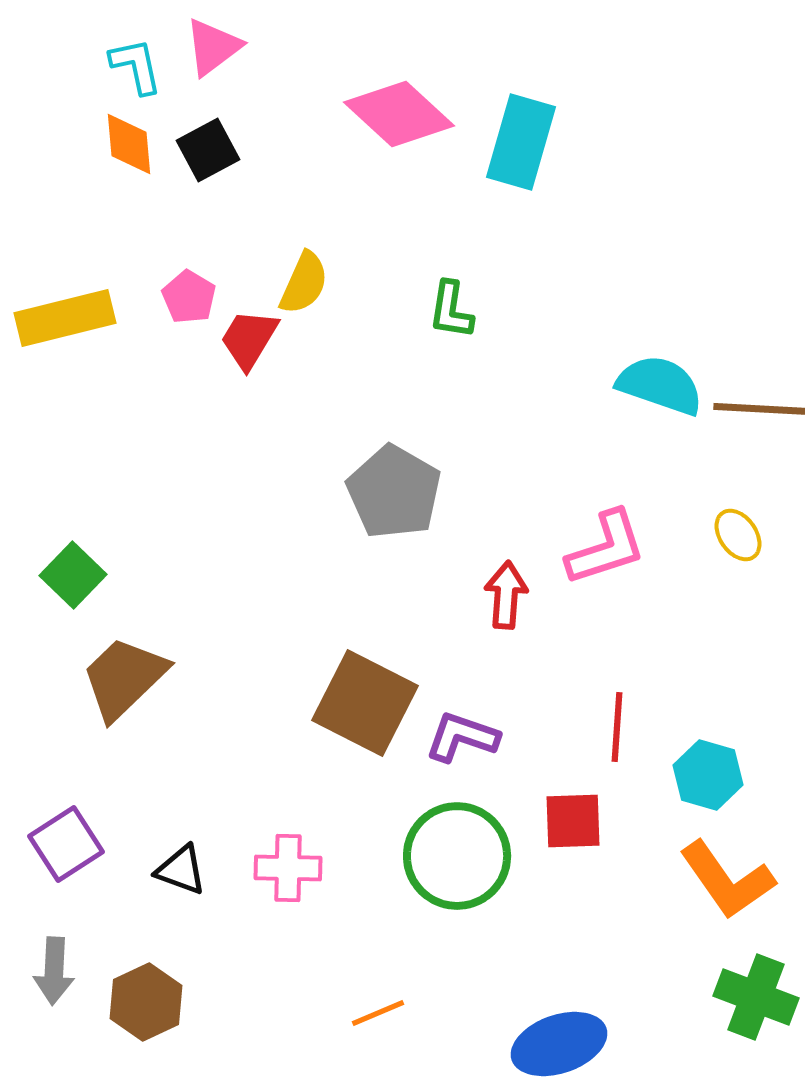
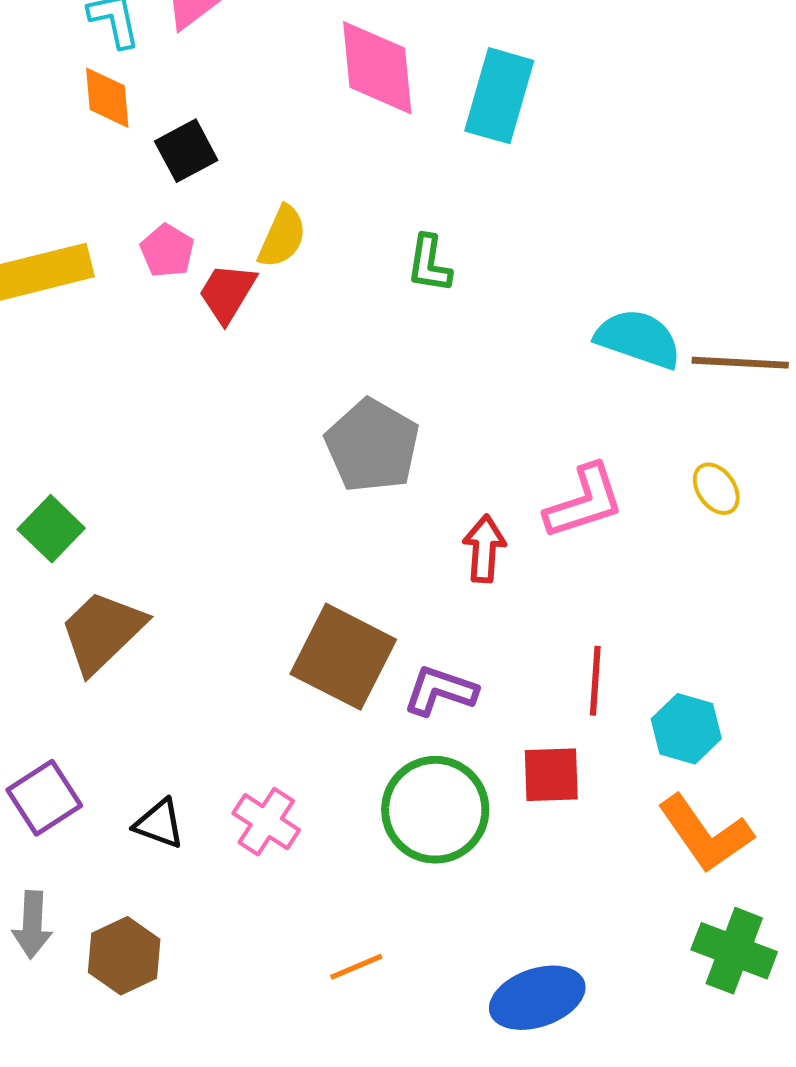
pink diamond: (399, 114) -> (377, 68), turned 42
black square: (208, 150) -> (186, 151), moved
pink cross: (288, 868) -> (266, 822), turned 32

